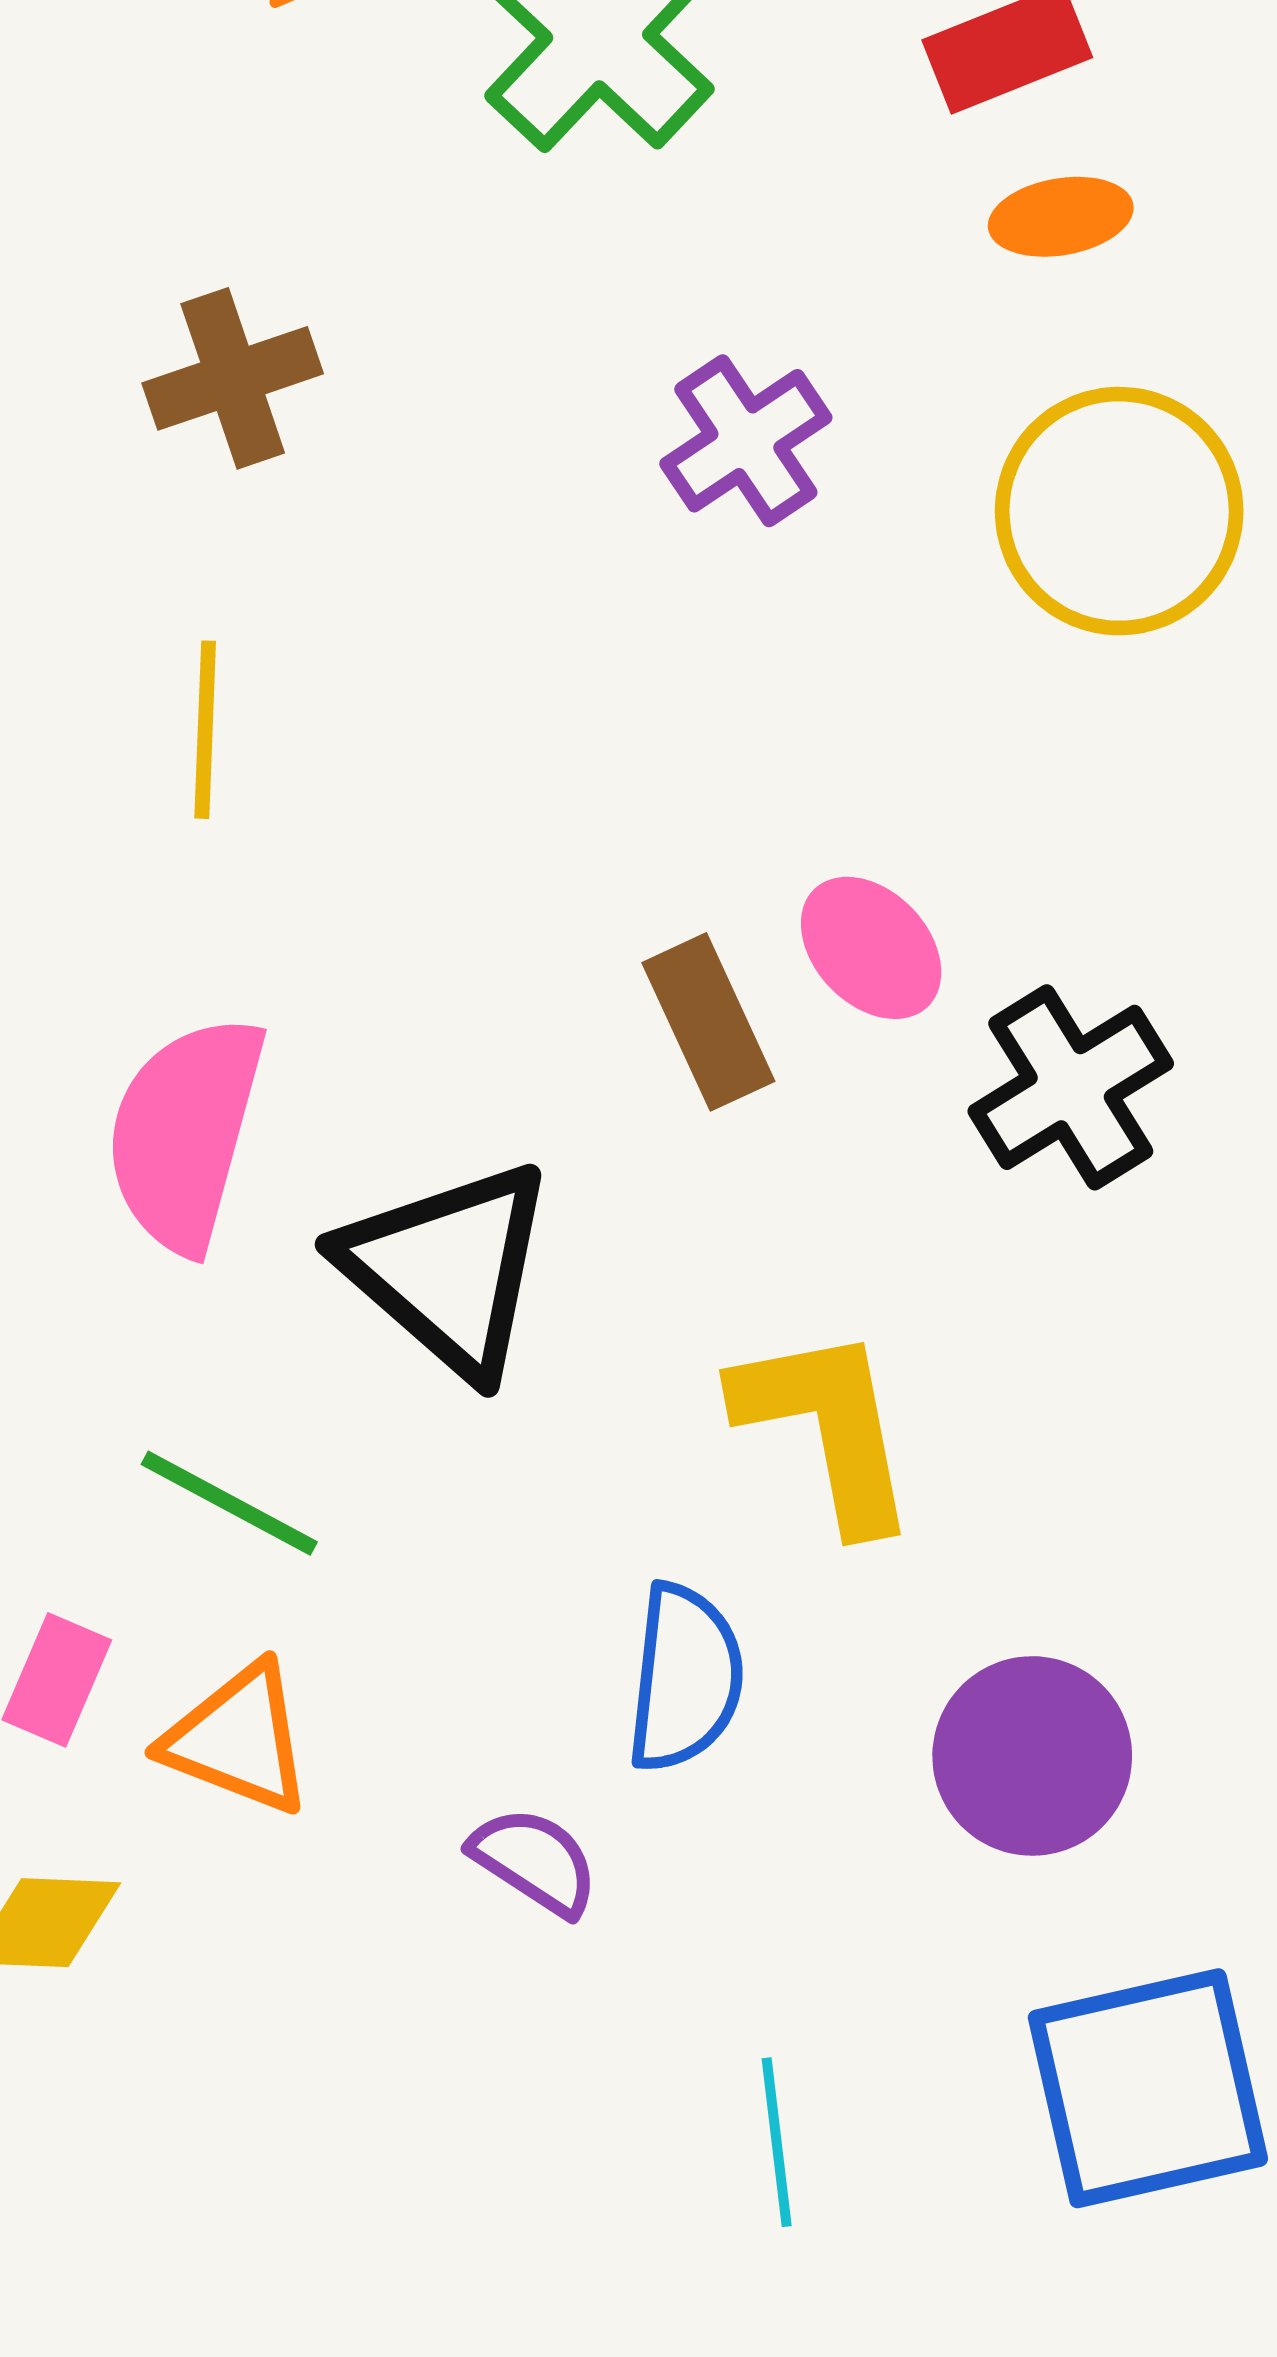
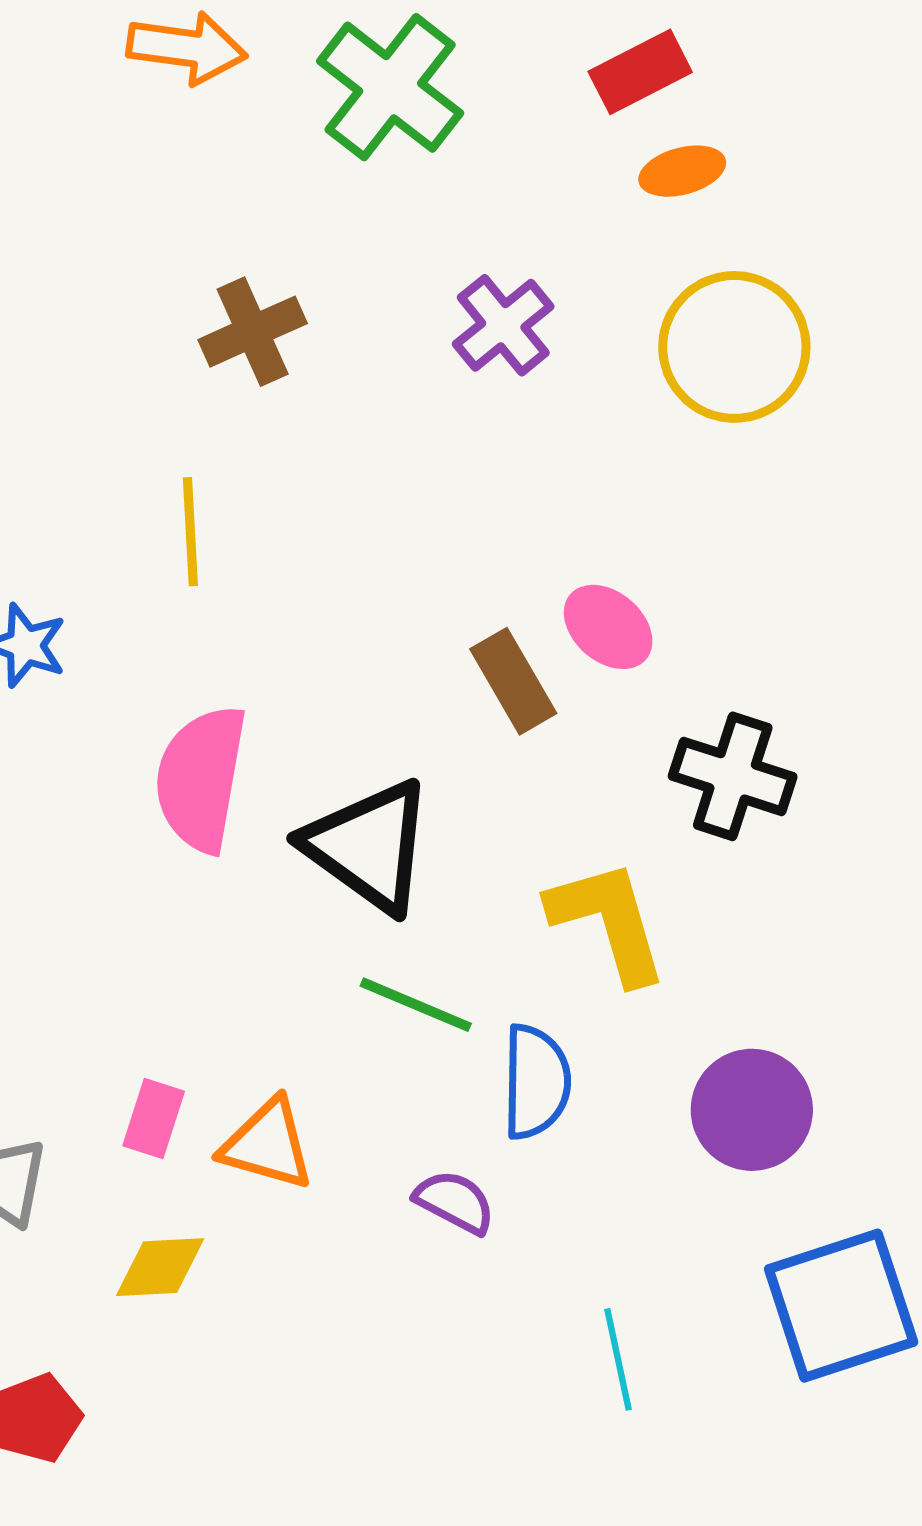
brown cross: (233, 378) -> (253, 332), moved
black cross: (1071, 1087) -> (733, 776), moved, turned -35
green line: (229, 1503) -> (416, 1005), moved

